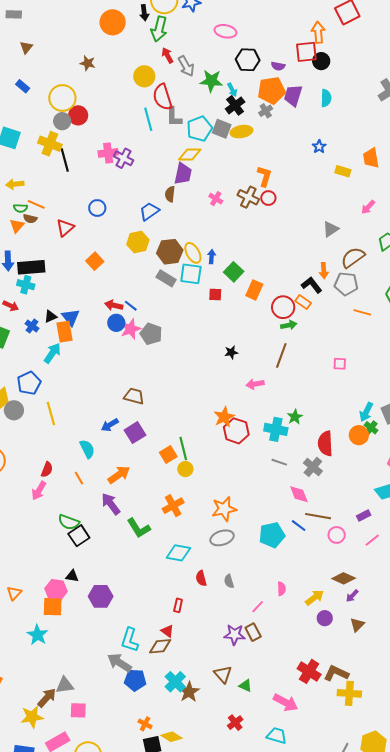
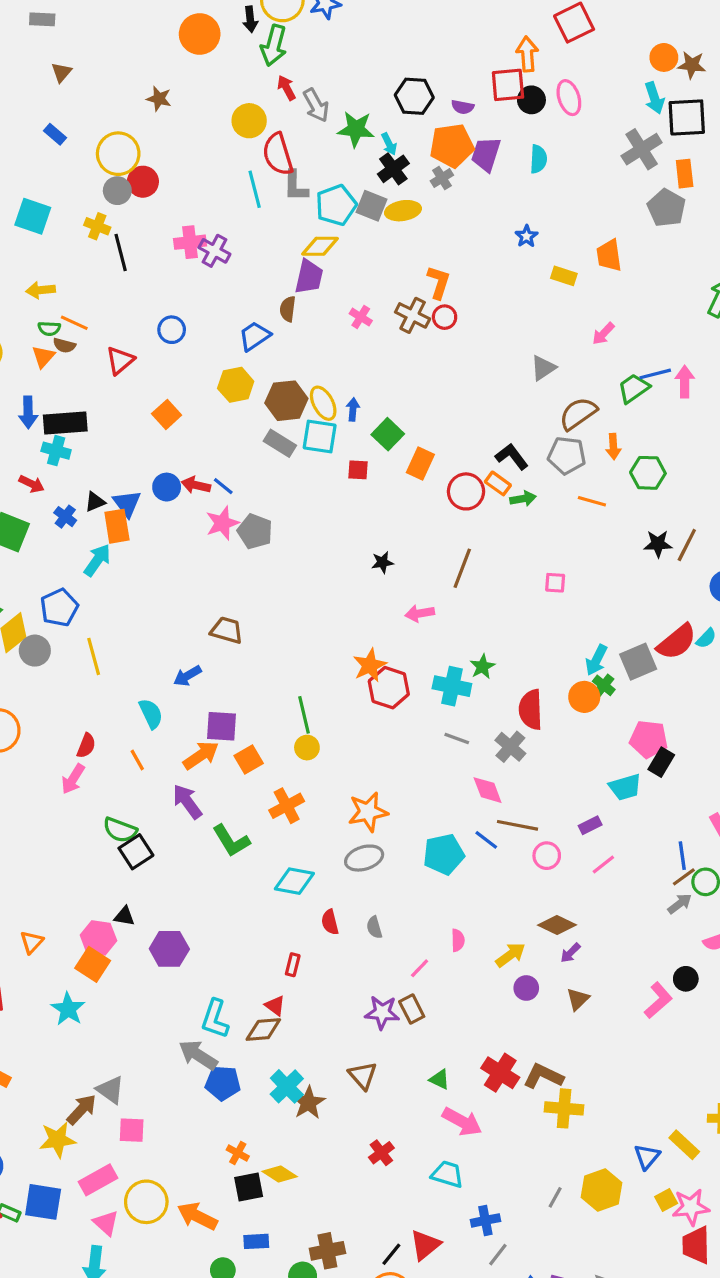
pink ellipse: (225, 31) -> (569, 98), moved, turned 60
yellow cross: (50, 144) -> (97, 226), size x0.7
orange arrow: (324, 271) -> (613, 446), moved
blue circle: (116, 323) -> (167, 487), moved
green arrow: (289, 325) -> (523, 499), moved
purple square: (135, 433) -> (222, 726), moved, turned 35
orange square: (168, 454) -> (249, 759), moved
orange square: (53, 607) -> (93, 964), turned 30
gray triangle: (65, 685) -> (110, 1090), turned 42
green triangle: (245, 686) -> (439, 1079), moved

